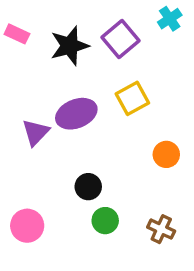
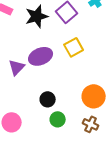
orange circle: (166, 154) -> (94, 96), moved, size x1.5

